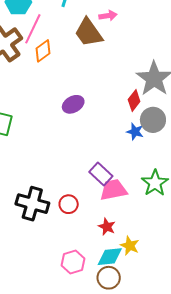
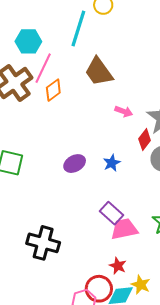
pink arrow: (108, 16) -> (124, 111), moved, turned 30
purple ellipse: (73, 104) -> (75, 164), moved
blue star: (135, 132) -> (112, 163), moved, turned 30
red circle: (69, 204) -> (99, 289), moved, size x1.4

